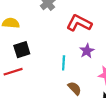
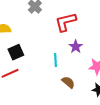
red L-shape: (79, 23) -> (66, 22), turned -35

